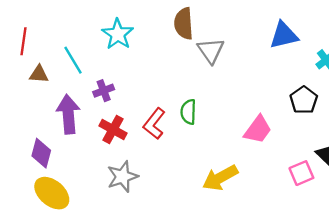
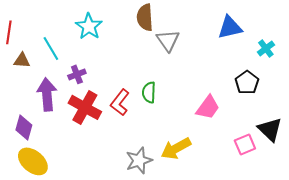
red cross: (113, 130) -> (85, 107), size x1.4
gray star: (122, 177) -> (139, 160), moved

